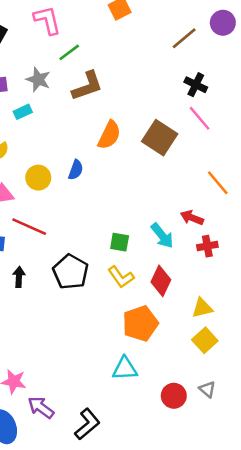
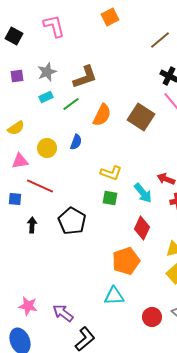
green line: (69, 52) -> (71, 104), moved
gray star: (38, 80) -> (47, 72), turned 30
cyan rectangle: (23, 112) -> (46, 97), moved
yellow L-shape: (121, 277) -> (111, 173), moved, turned -35
purple arrow: (41, 407) -> (63, 313), moved

